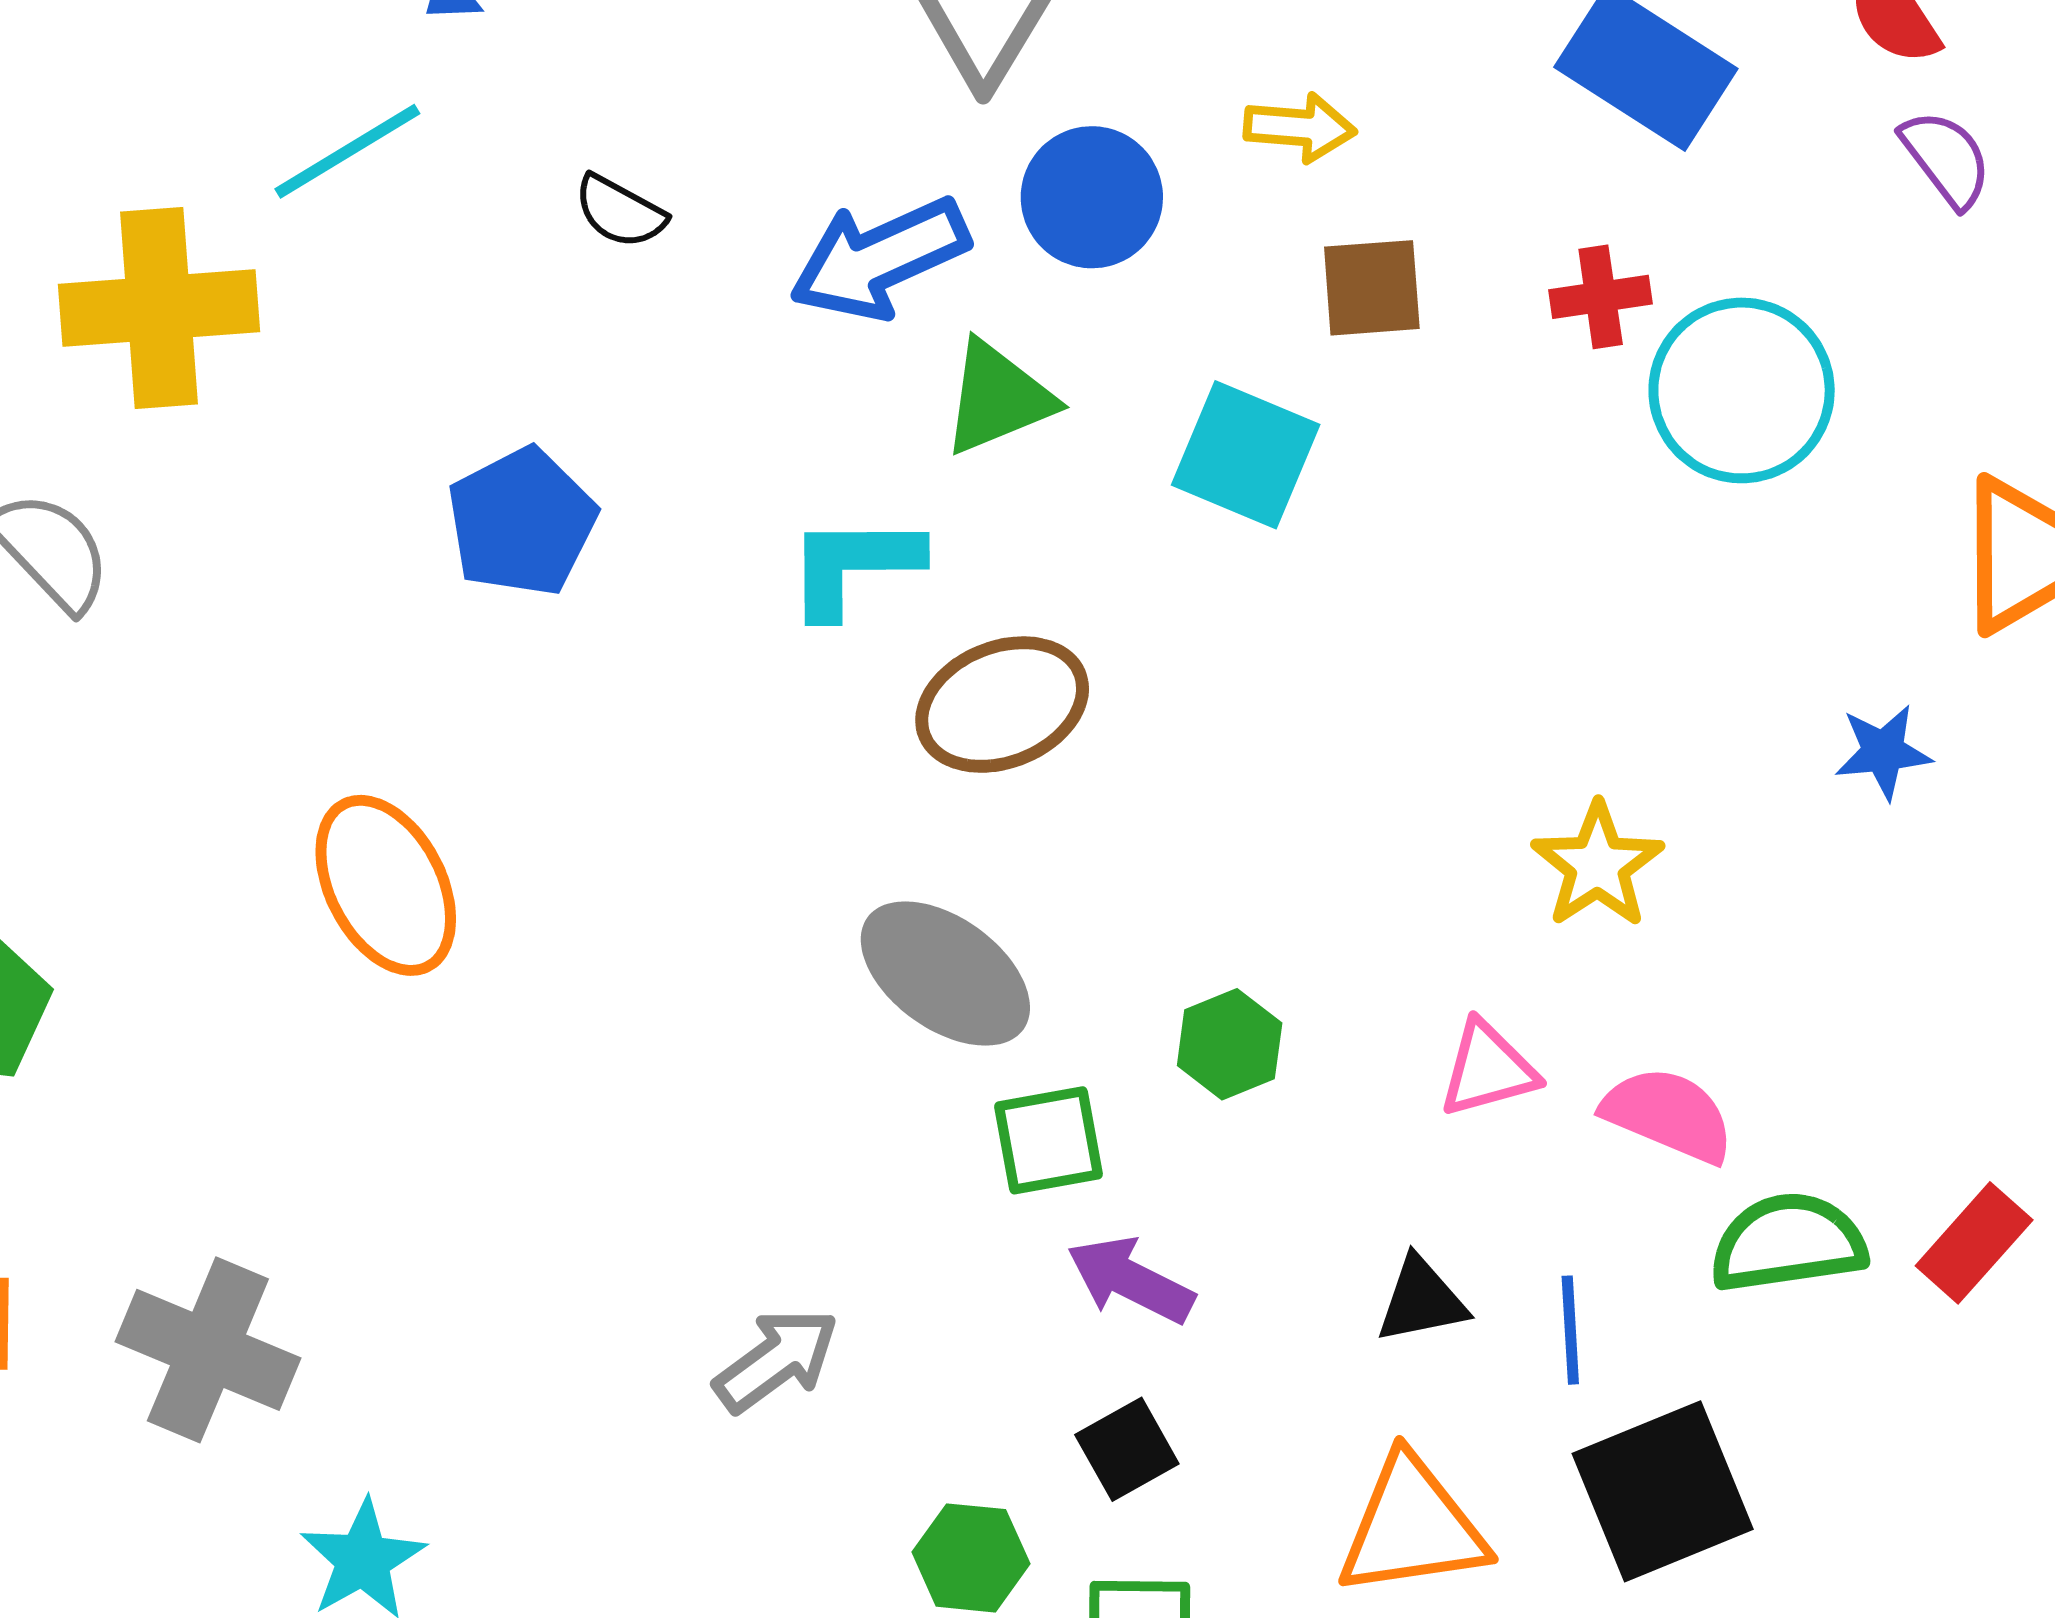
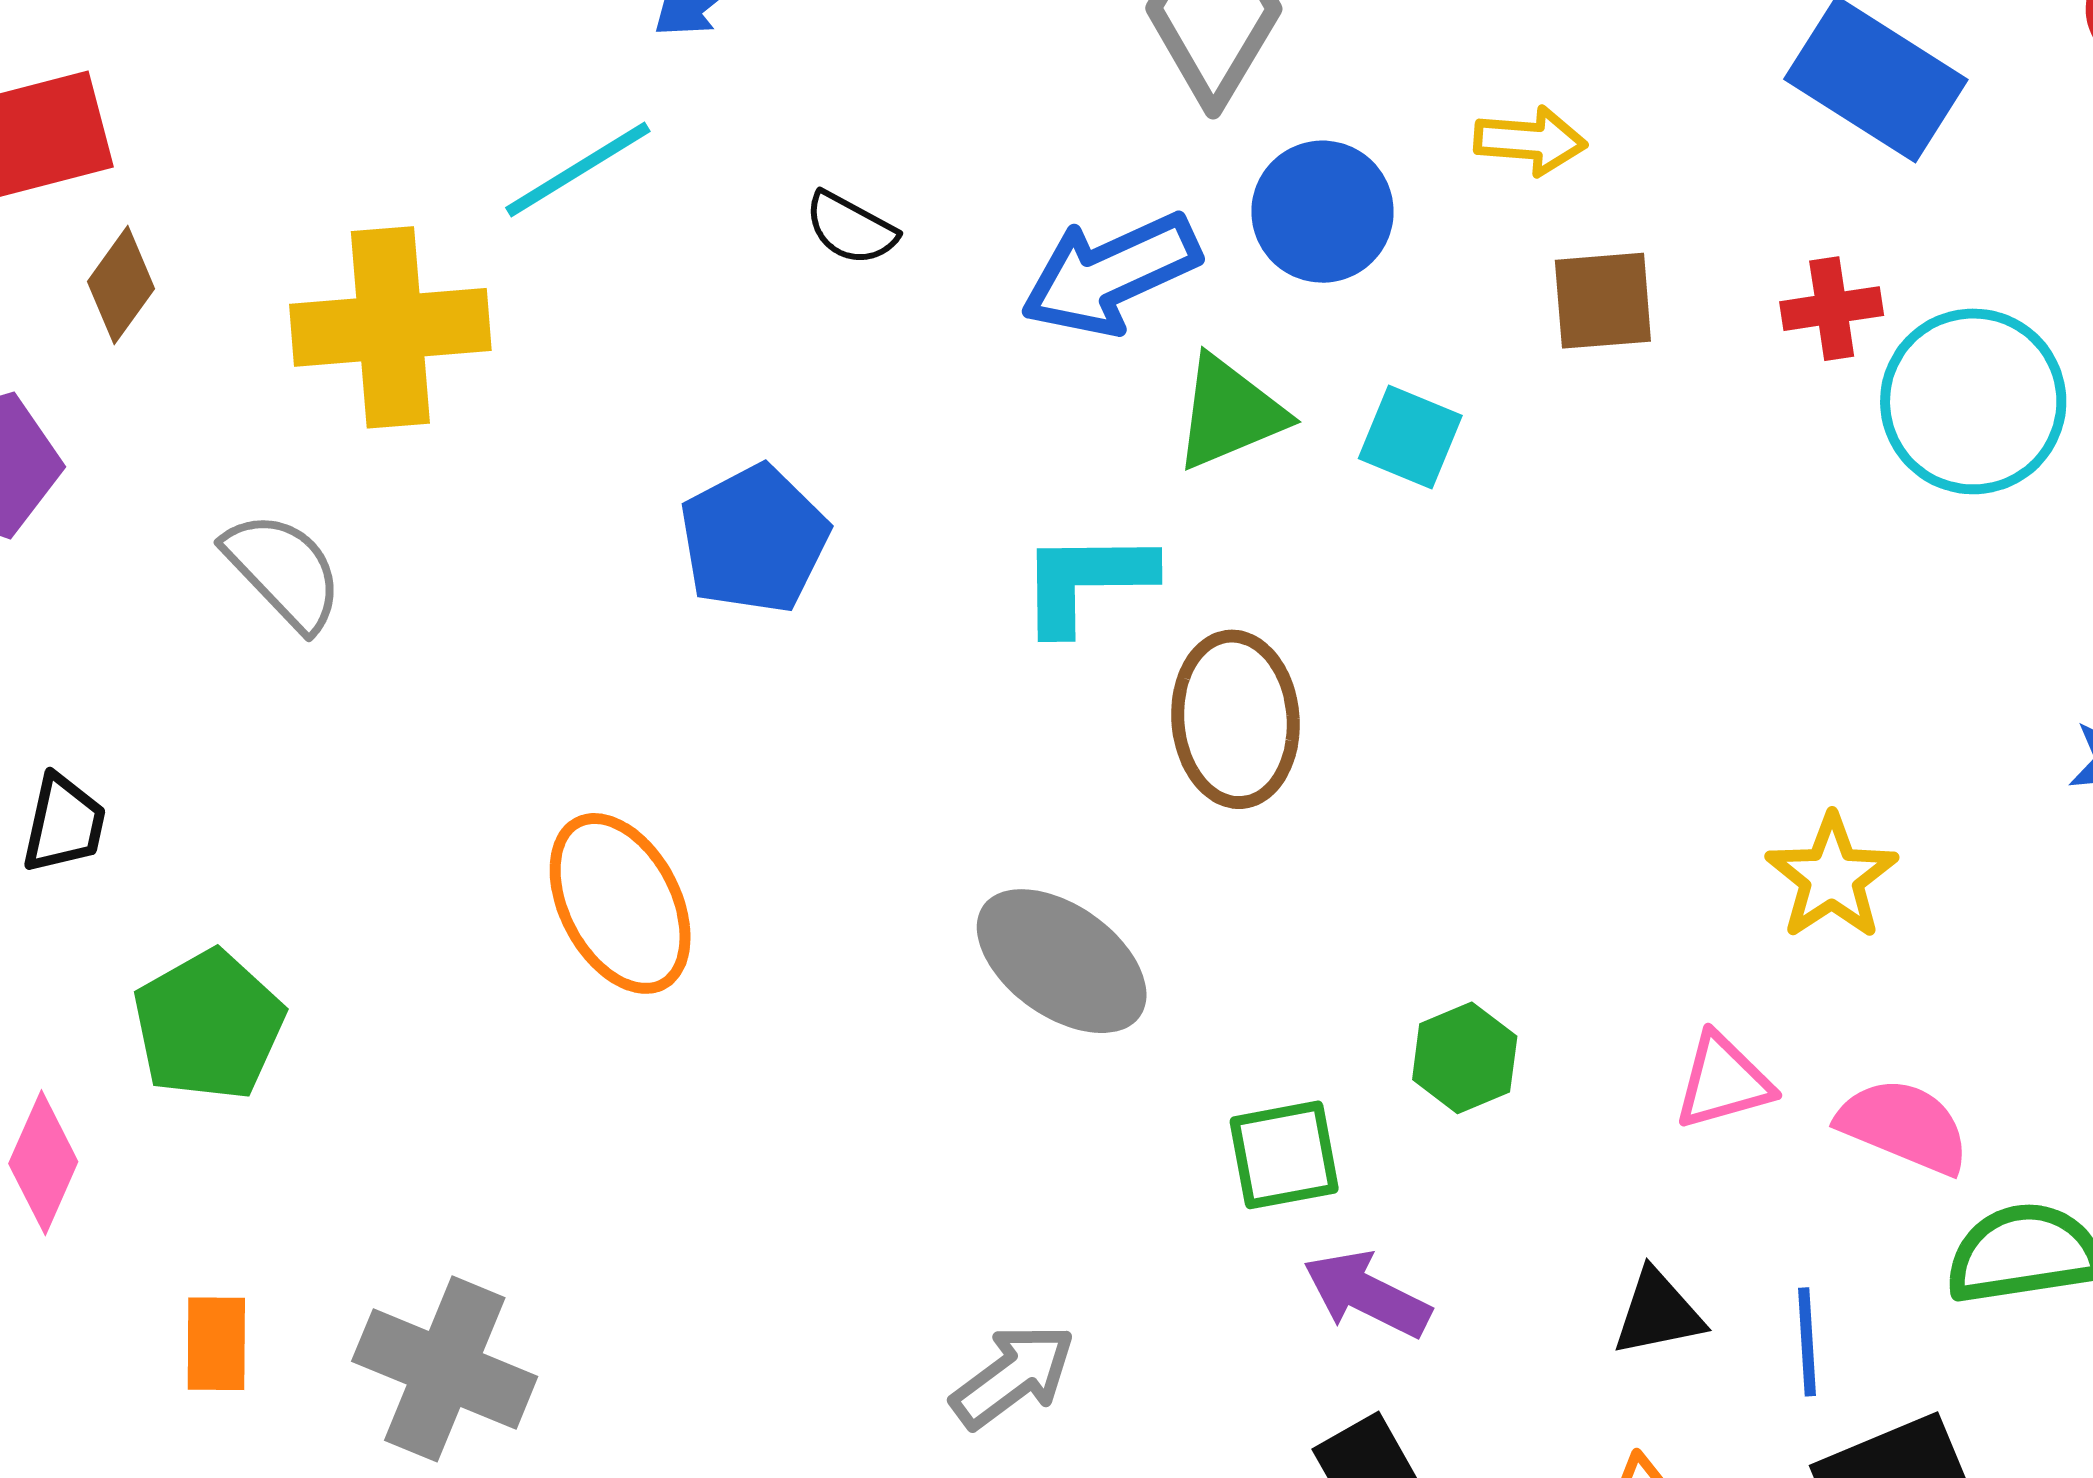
cyan square: (1246, 455) -> (1410, 437), moved, size x0.7
brown ellipse: (1002, 705) -> (1235, 719), turned -72
gray ellipse: (945, 974) -> (1062, 961), moved

